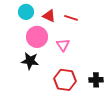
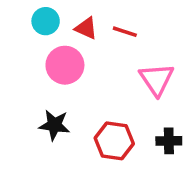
pink triangle: (63, 45) -> (157, 79), moved, size x1.5
black star: (30, 61) -> (54, 125), moved

